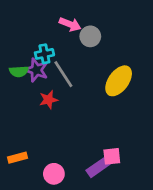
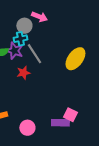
gray circle: (90, 36) -> (24, 26), moved
pink square: (112, 156) -> (70, 115), turned 32
purple rectangle: (98, 167) -> (60, 123), turned 36

